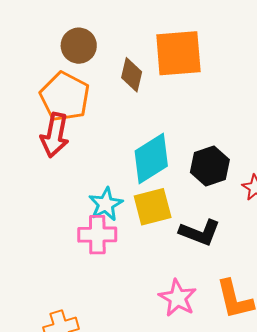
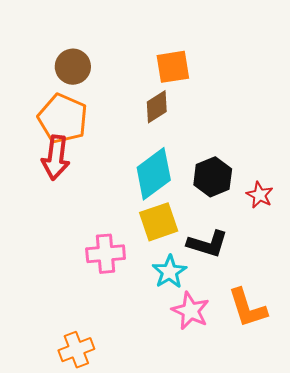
orange square: (178, 53) -> (173, 67), size x0.7
brown diamond: (132, 75) -> (157, 107), moved, turned 48
cyan star: (106, 204) -> (170, 272), moved

